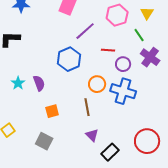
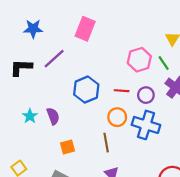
pink hexagon: (117, 15) -> (139, 60), moved
purple line: (85, 31) -> (54, 59), moved
red line: (108, 50) -> (122, 91), moved

